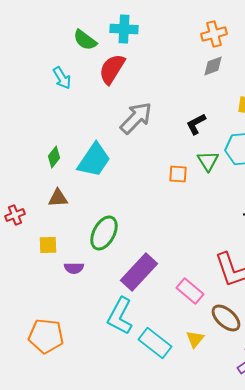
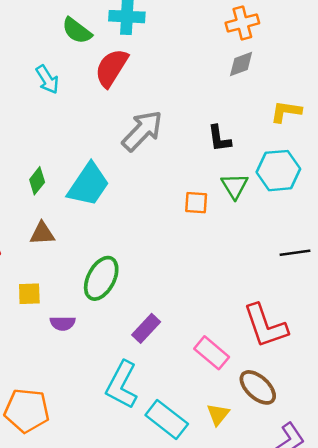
black L-shape: (196, 124) -> (219, 138), turned -70
purple rectangle: (139, 272) -> (146, 328), size x0.6

